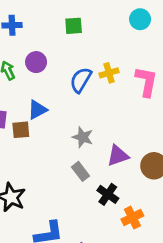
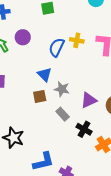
yellow cross: (109, 73) -> (77, 40), turned 32
blue triangle: (37, 110) -> (44, 74), moved, turned -42
brown square: (21, 130) -> (40, 96), moved

